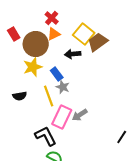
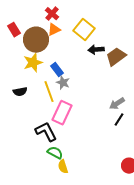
brown trapezoid: (98, 42) -> (116, 57), moved
black arrow: (73, 54) -> (96, 50), moved
gray arrow: (80, 115) -> (117, 104), moved
black line: (122, 137) -> (119, 120), moved

